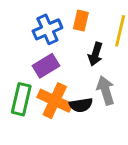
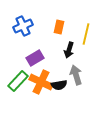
blue cross: (47, 29) -> (23, 26), moved
green rectangle: (21, 99) -> (18, 81), turned 30

